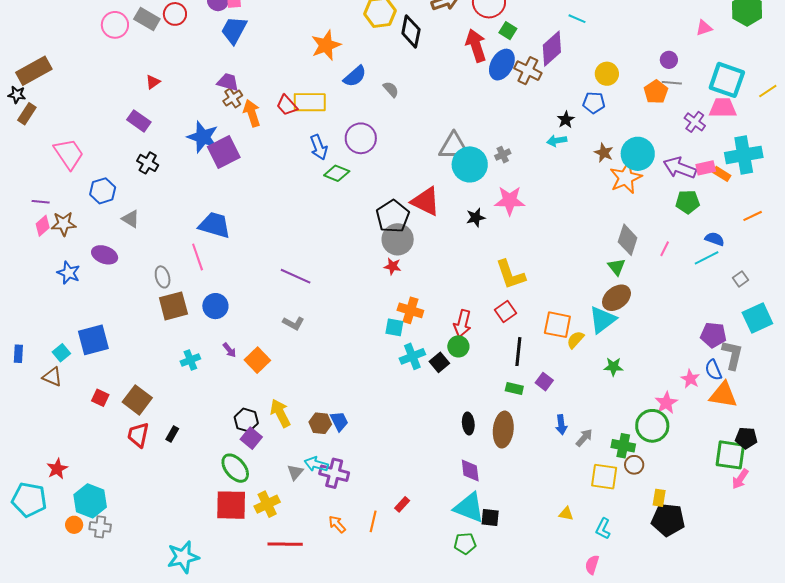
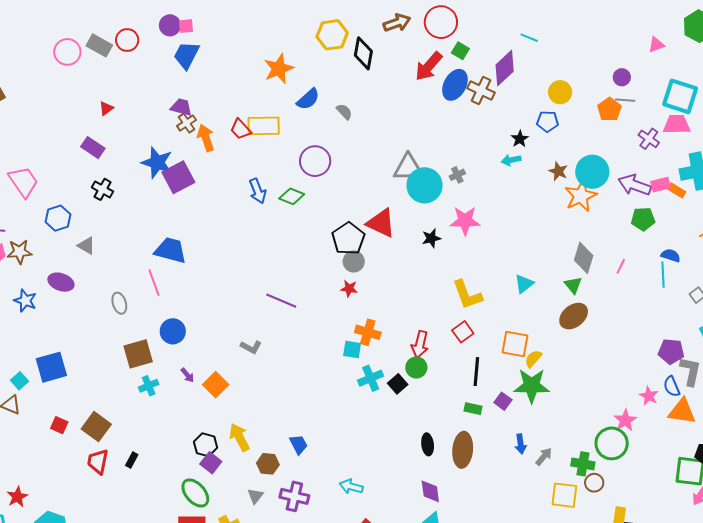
red arrow: (476, 45) -> (429, 66), turned -120
blue arrow: (319, 147) -> (258, 191), moved
gray circle: (398, 239) -> (354, 261), size x0.7
cyan line: (707, 258) -> (663, 275), turned -65
purple line: (296, 276) -> (281, 301), moved
brown square: (173, 306) -> (138, 354), moved
cyan triangle: (602, 320) -> (524, 284), moved, size x0.7
green star: (613, 367) -> (532, 386), moved, size x1.8
brown hexagon: (320, 423) -> (268, 464), moved
cyan arrow: (316, 464) -> (351, 487), moved

